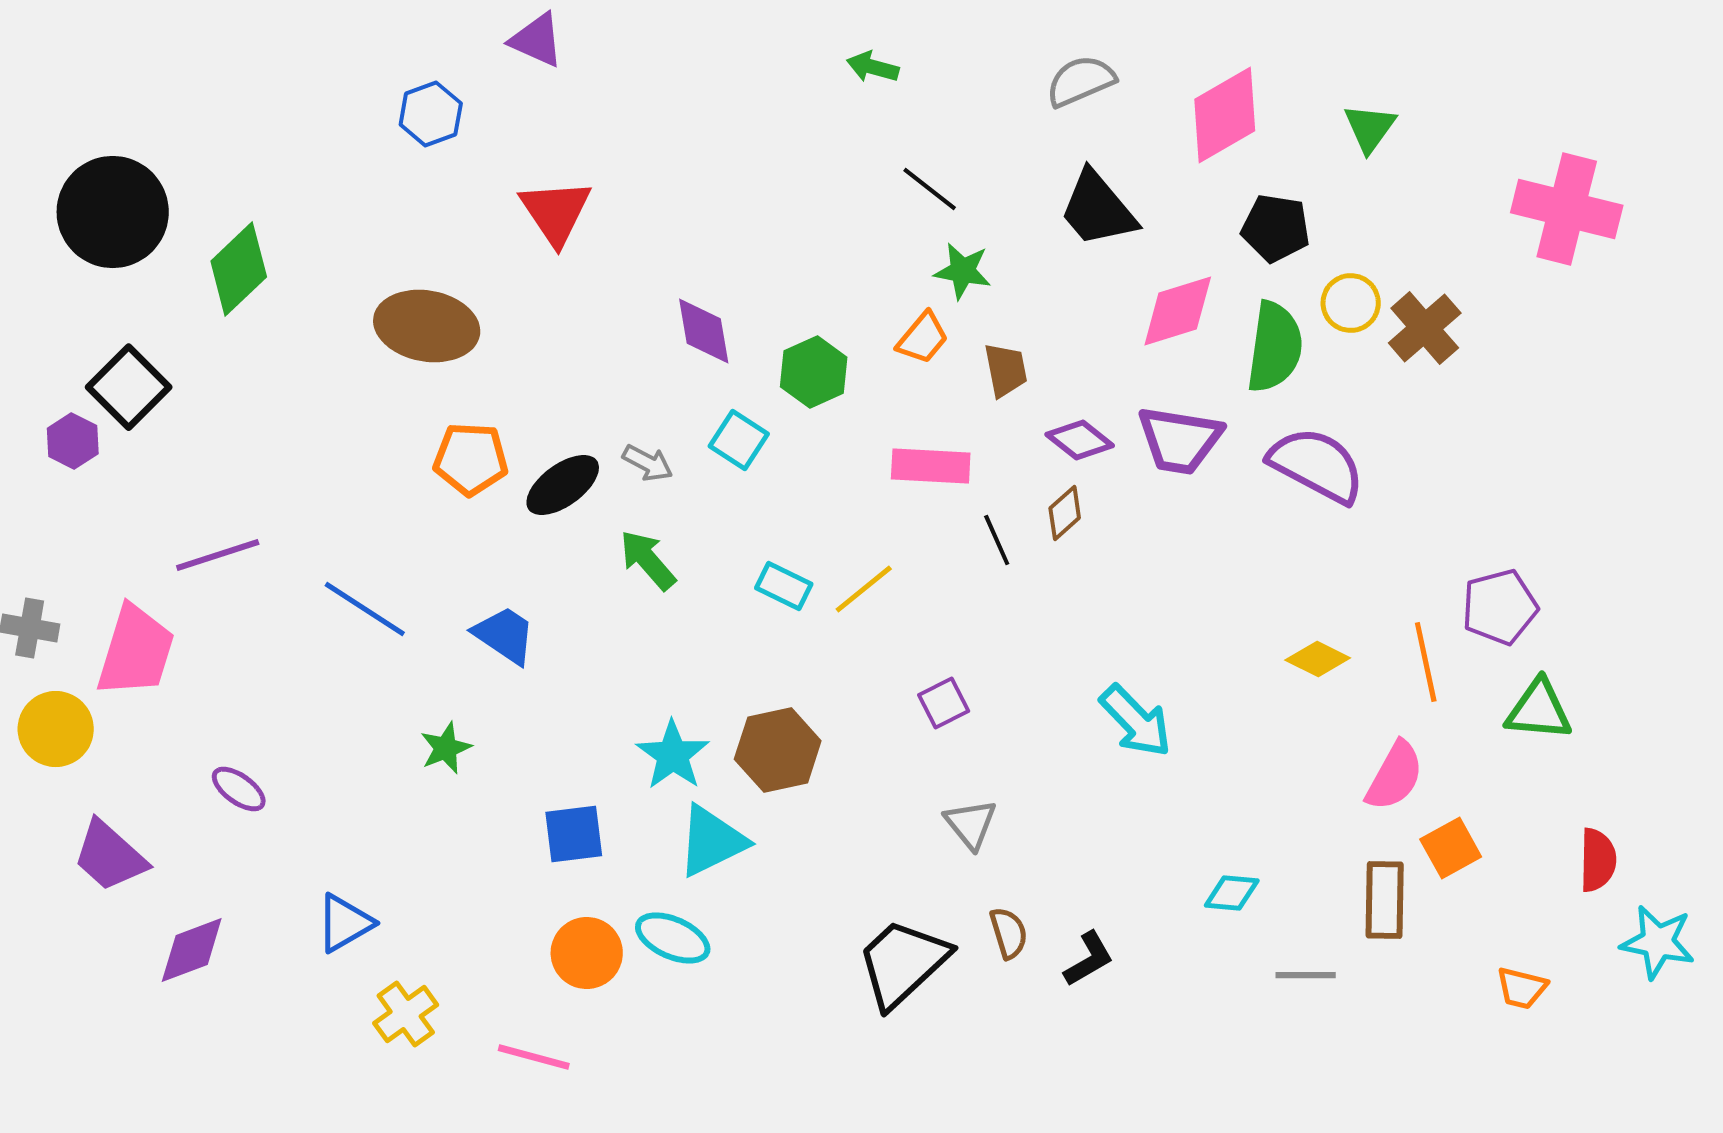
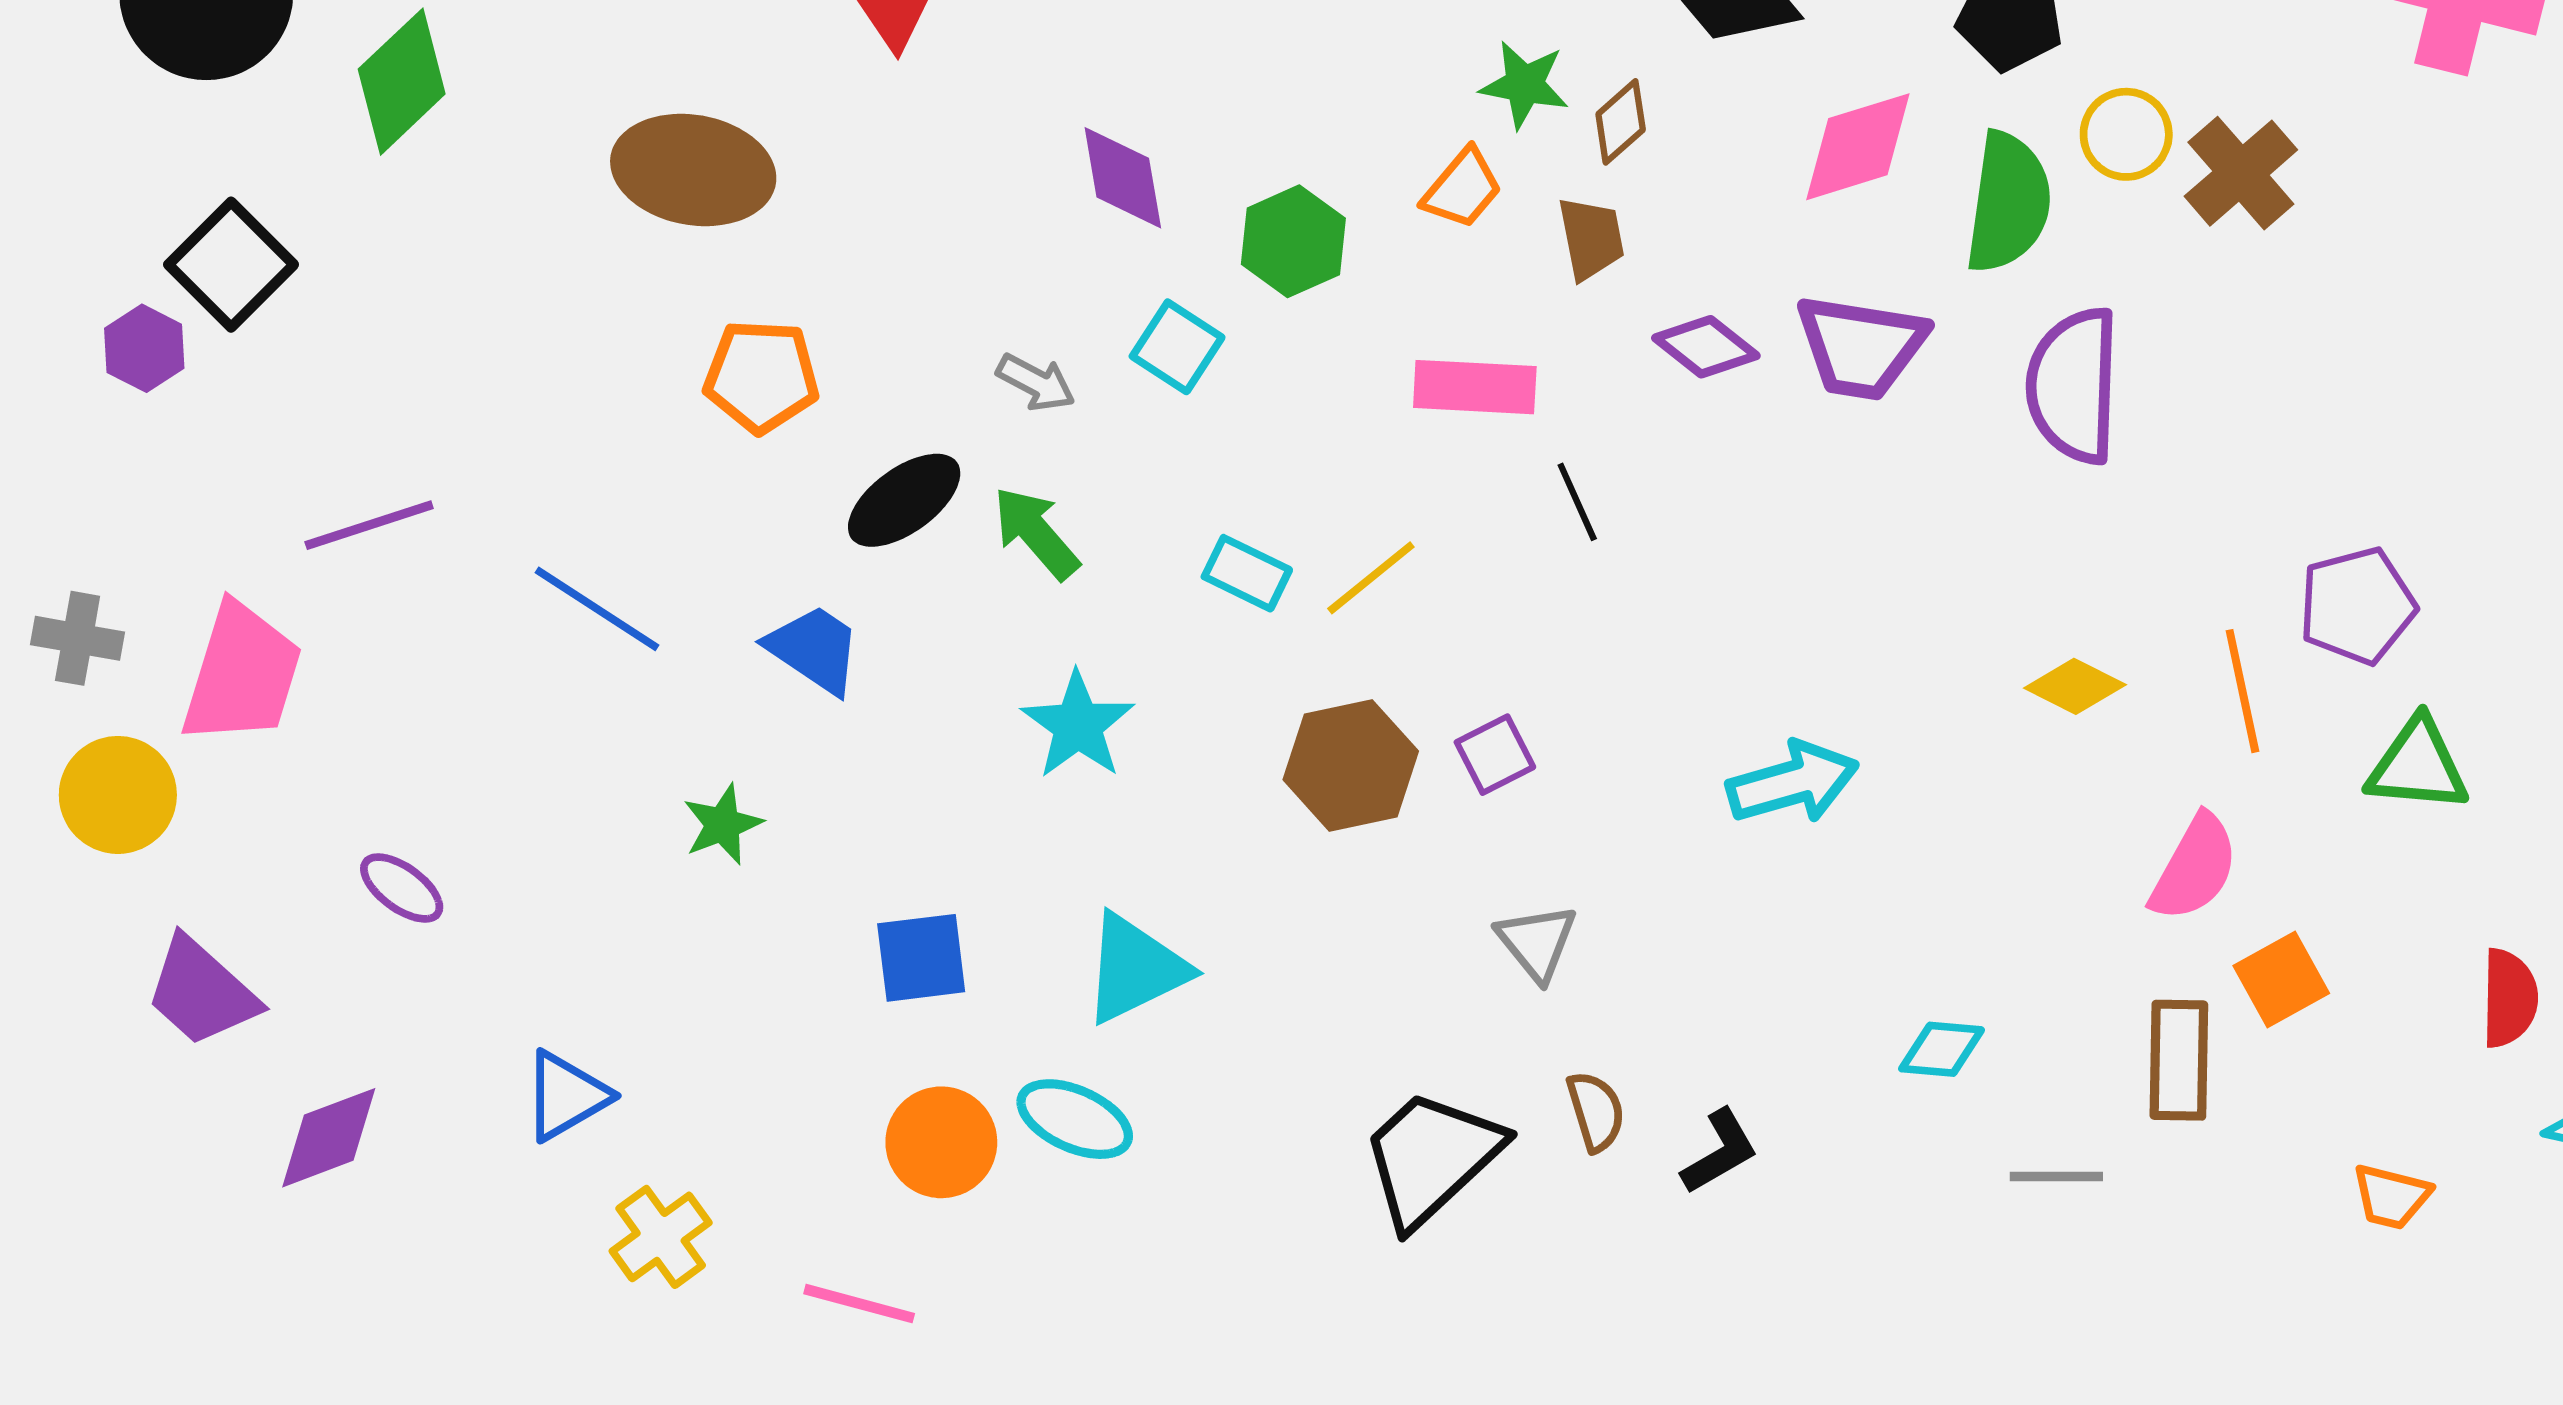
purple semicircle: (1317, 465) -> (2073, 386), turned -116
black ellipse: (563, 485) -> (904, 500), moved
brown diamond: (1065, 513) -> (1621, 122), moved
cyan arrow: (1136, 721) -> (1793, 783), turned -62
brown hexagon: (778, 750) -> (1351, 765), moved
cyan star: (673, 755) -> (1078, 725), moved

